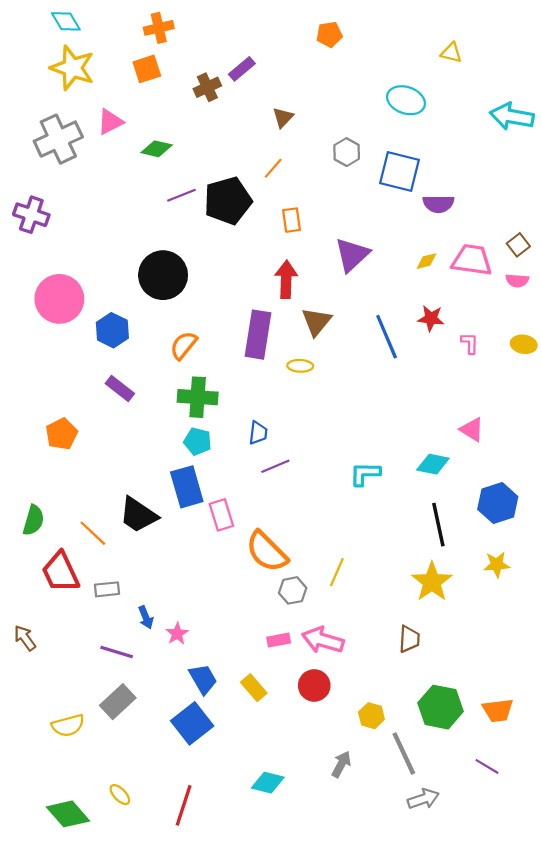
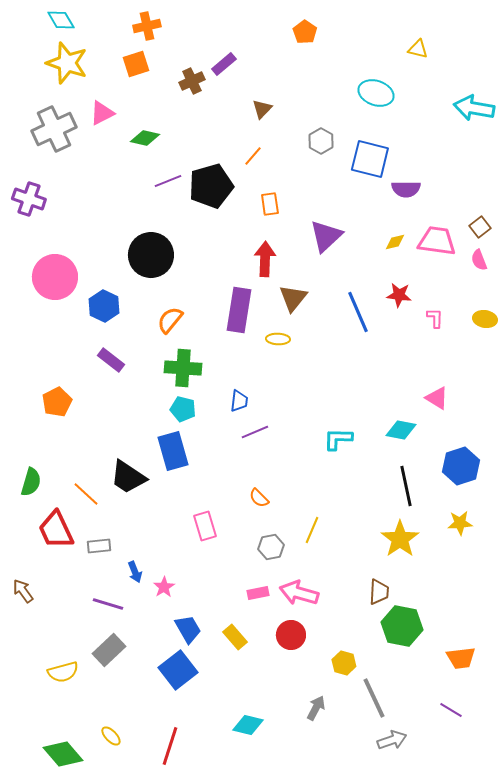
orange pentagon: (329, 34) -> (305, 32), turned -30
pink semicircle: (517, 281) -> (479, 260), turned 65
pink rectangle: (221, 515) -> (205, 526), moved
orange semicircle: (267, 552) -> (259, 498), moved, size x0.5
green hexagon: (441, 707) -> (402, 626), moved

